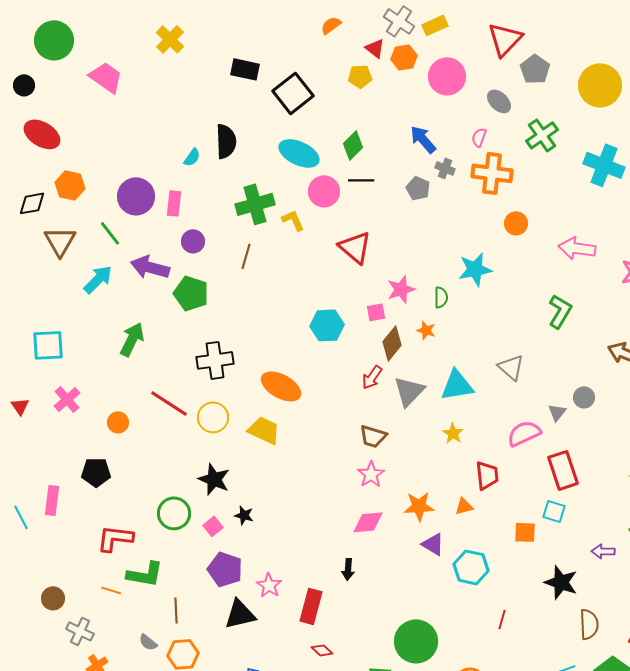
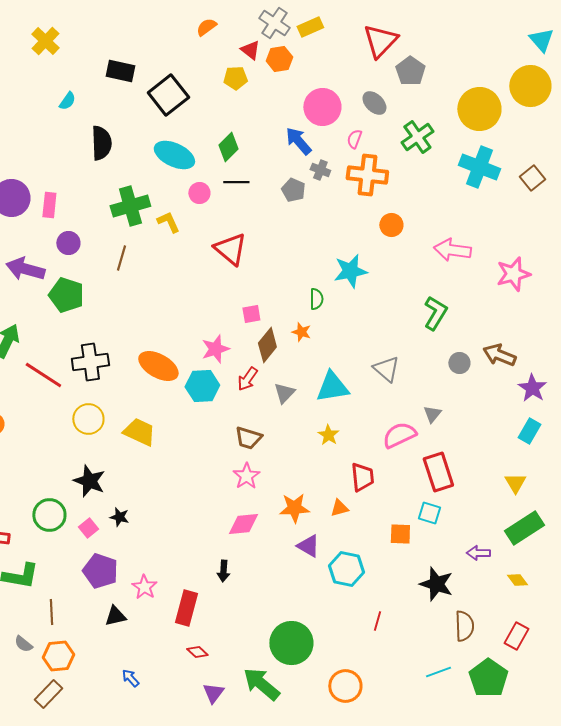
pink circle: (447, 76) -> (322, 107), moved
yellow circle: (600, 85) -> (479, 109), moved
cyan semicircle: (192, 157) -> (67, 101), moved
pink circle: (324, 191) -> (199, 193), size x0.7
pink star: (401, 289) -> (215, 349), moved
cyan hexagon: (327, 325) -> (202, 386), moved
orange ellipse: (281, 386) -> (158, 366), moved
gray triangle: (409, 391) -> (284, 393), size x0.7
gray circle: (584, 397) -> (459, 363), moved
red line: (169, 403) -> (43, 375), moved
black triangle: (240, 614) -> (115, 616), size x0.7

